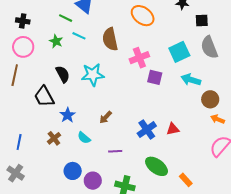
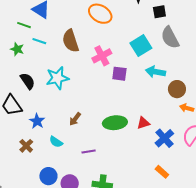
blue cross: (147, 130) -> (164, 138), moved
green ellipse: (156, 166) -> (115, 123), moved, turned -35

